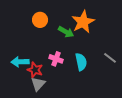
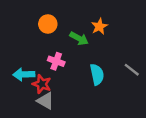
orange star: (83, 22) -> (99, 26), size x0.6
pink cross: (56, 59) -> (56, 61), moved
gray triangle: (38, 84) -> (45, 101), turned -42

